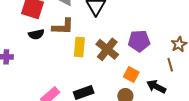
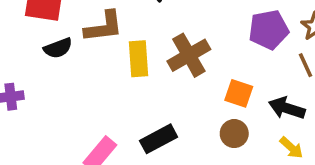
purple pentagon: (139, 41) -> (269, 30), moved
brown cross: (107, 49) -> (189, 55), turned 30

